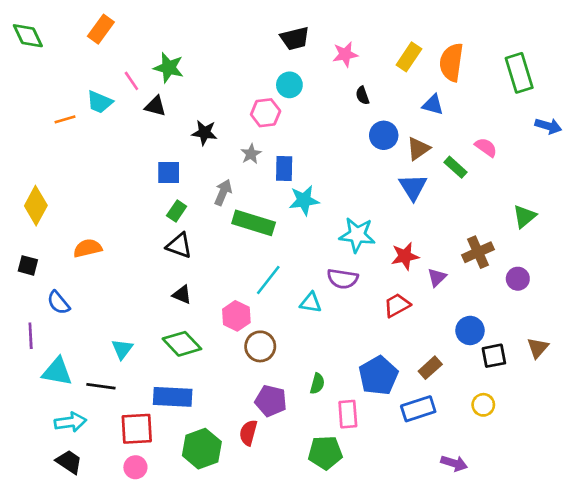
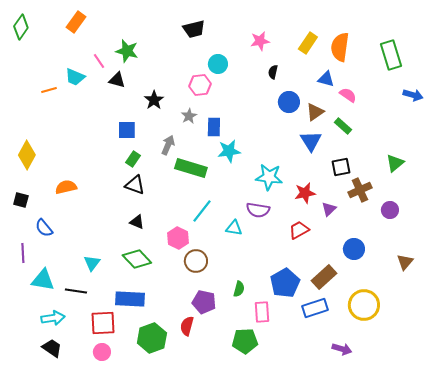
green diamond: (28, 36) -> (21, 27), turned 60
black trapezoid: (295, 38) -> (194, 29), moved
black semicircle: (362, 95) -> (273, 72), turned 32
black star: (204, 133) -> (154, 100), turned 30
pink semicircle: (486, 147) -> (348, 95), moved
black square: (494, 356) -> (341, 167), moved
brown rectangle: (430, 368) -> (324, 277), size x1.4
yellow circle: (483, 405) -> (364, 305), size x1.8

